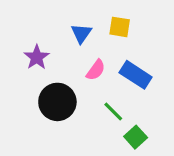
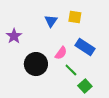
purple star: (37, 57) -> (14, 36), moved
pink semicircle: (96, 70) -> (61, 53), moved

